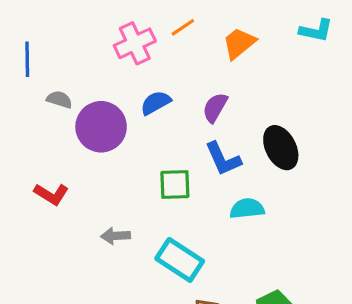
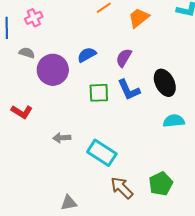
pink cross: (135, 43) -> (34, 18), moved, size x0.7
green square: (175, 185) -> (99, 93), moved
cyan semicircle: (247, 209) -> (174, 121), moved

